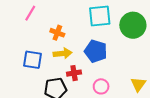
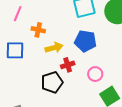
orange cross: (57, 33) -> (38, 30), moved
blue square: (33, 60) -> (15, 50), moved

